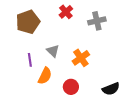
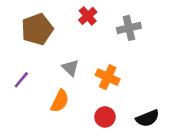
orange cross: (81, 58) -> (108, 77), turned -30
purple line: (30, 60) -> (21, 80), moved, turned 48
red circle: (71, 87) -> (105, 117), moved

